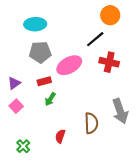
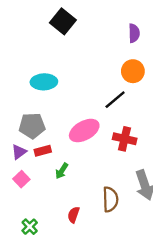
gray pentagon: (40, 52) -> (32, 126), moved
red cross: (109, 62) -> (125, 139), moved
red rectangle: (44, 81) -> (43, 151), moved

